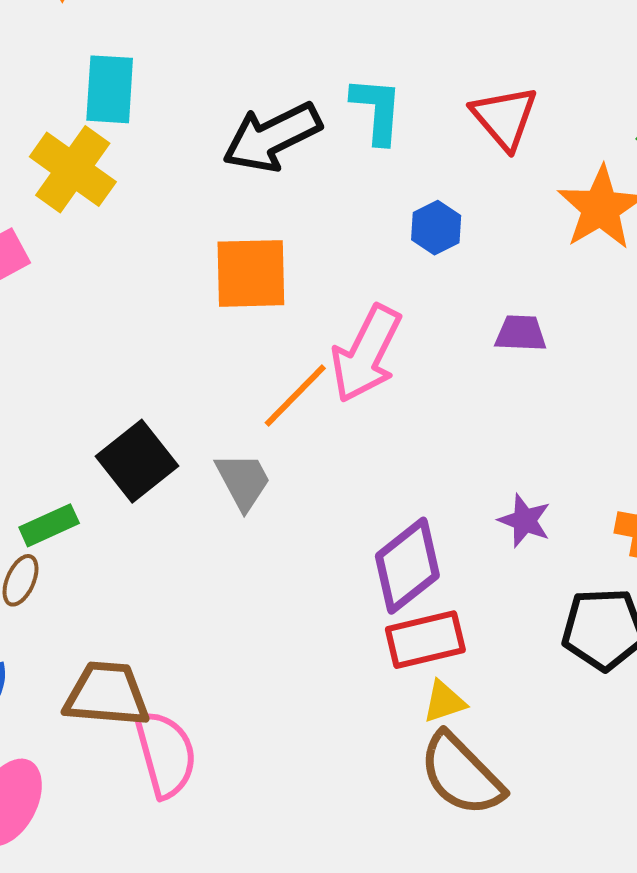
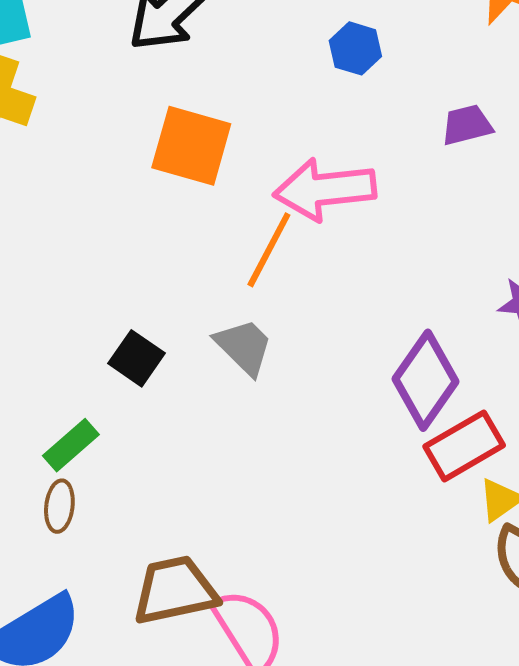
orange square: (251, 273) -> (191, 146), turned 34
pink arrow: (366, 354) -> (325, 189), turned 74
black square: (137, 461) -> (137, 358), size x0.7

